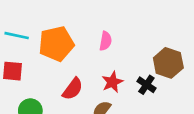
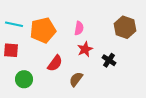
brown hexagon: (168, 63) -> (125, 27), moved
red star: (112, 82) -> (85, 49), moved

